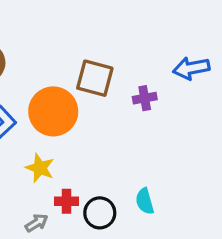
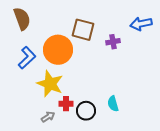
yellow star: (40, 168) -> (50, 84), size x1.5

